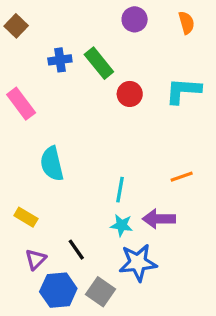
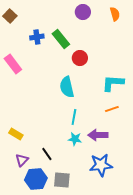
cyan L-shape: (183, 91) -> (113, 83), moved
cyan semicircle: (52, 164) -> (67, 87), moved
blue star: (138, 263) -> (101, 165), moved
gray square: (101, 292) -> (62, 180), turned -30

